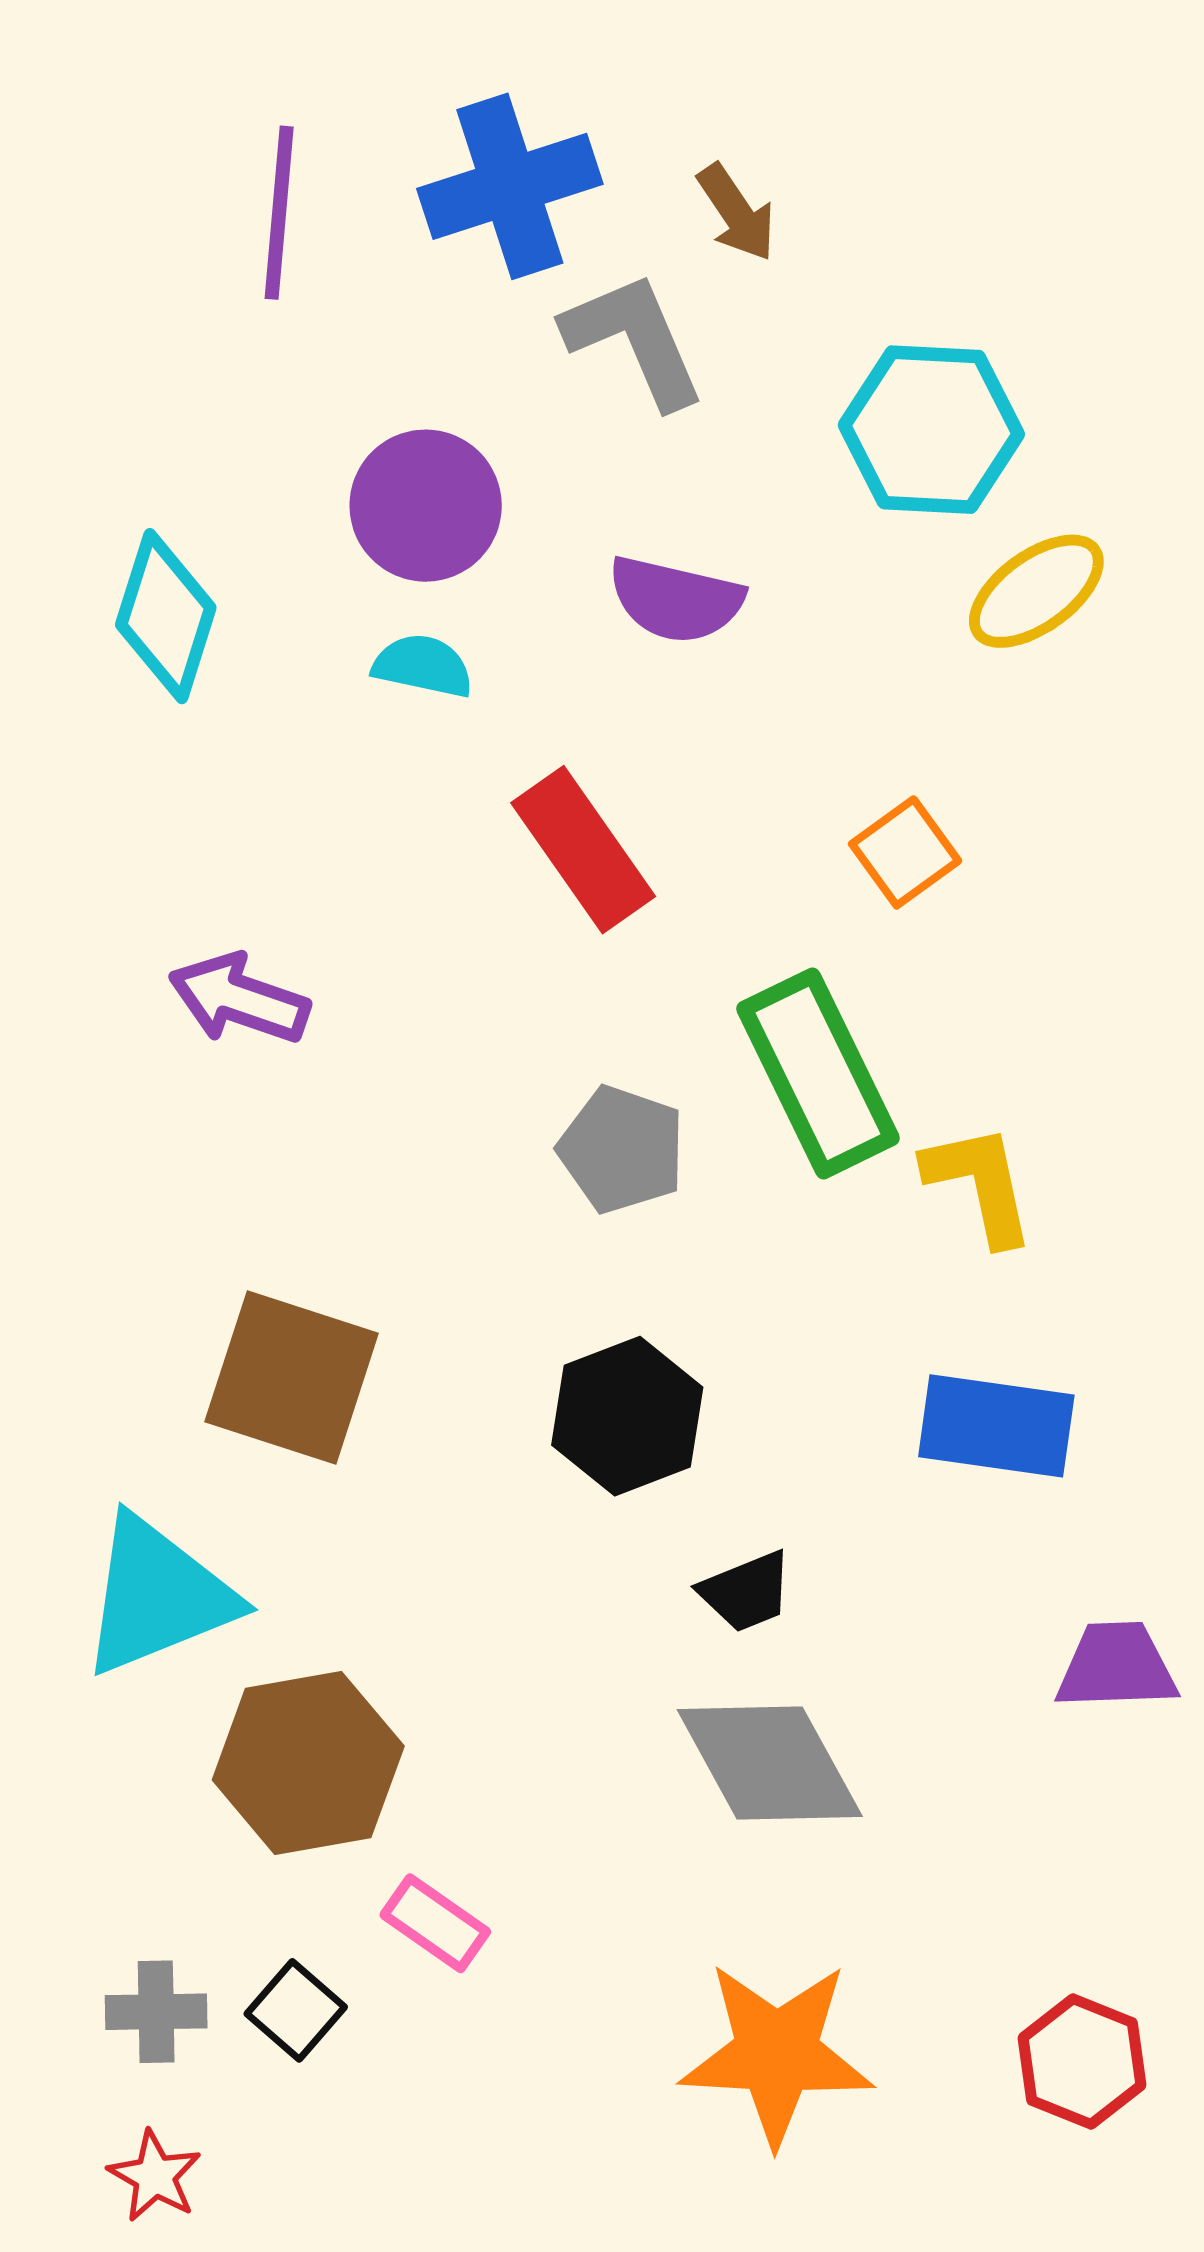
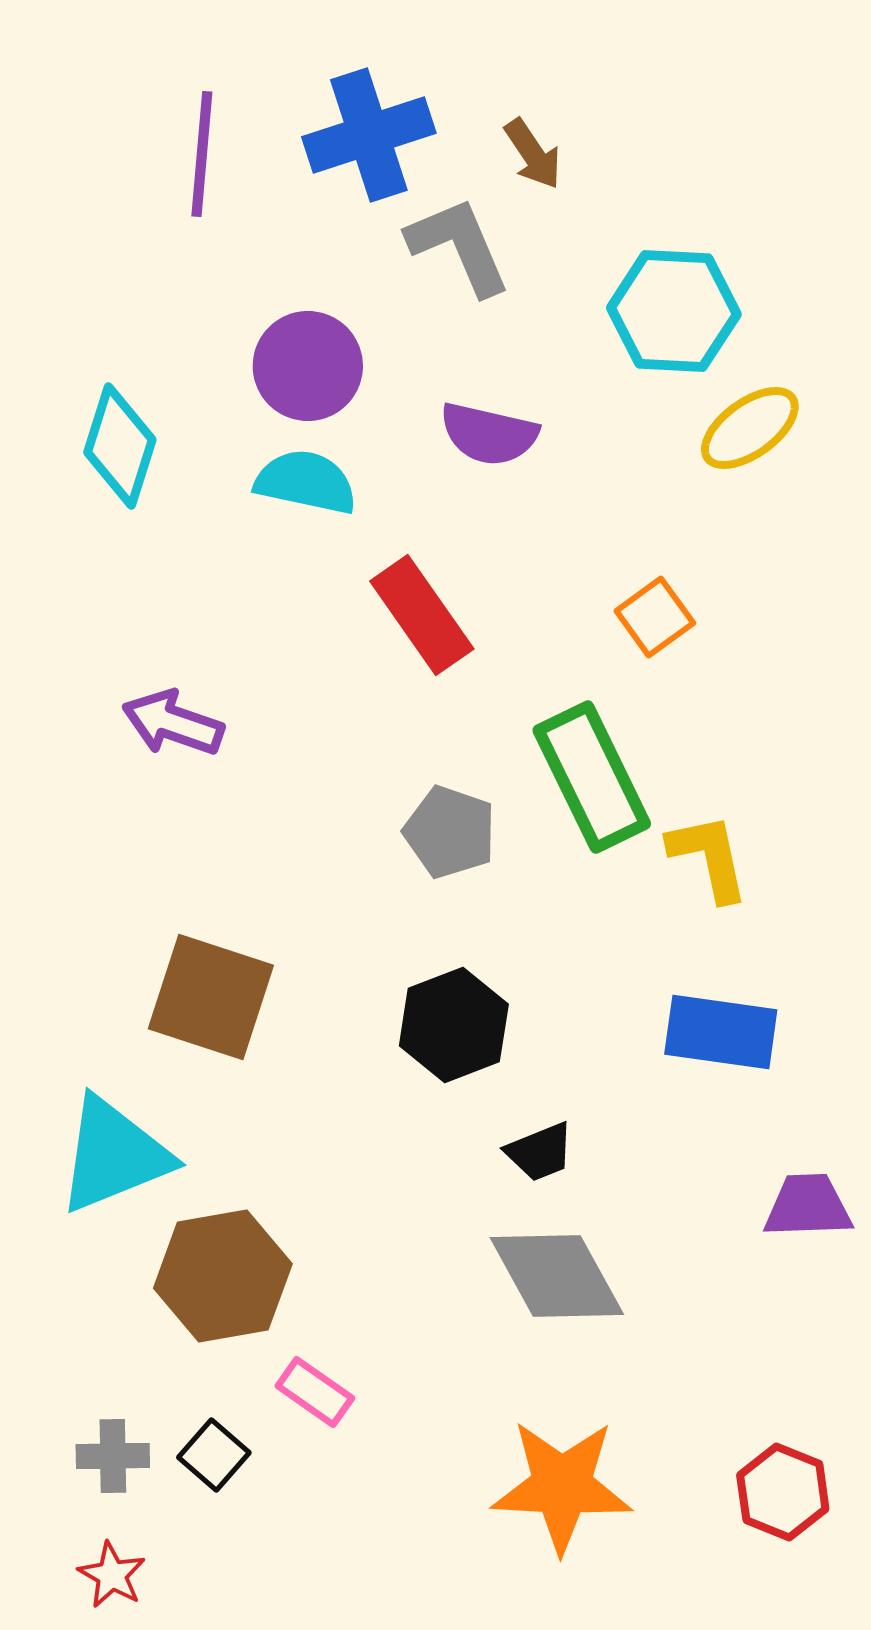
cyan semicircle: (423, 666) -> (306, 482), size x1.4

